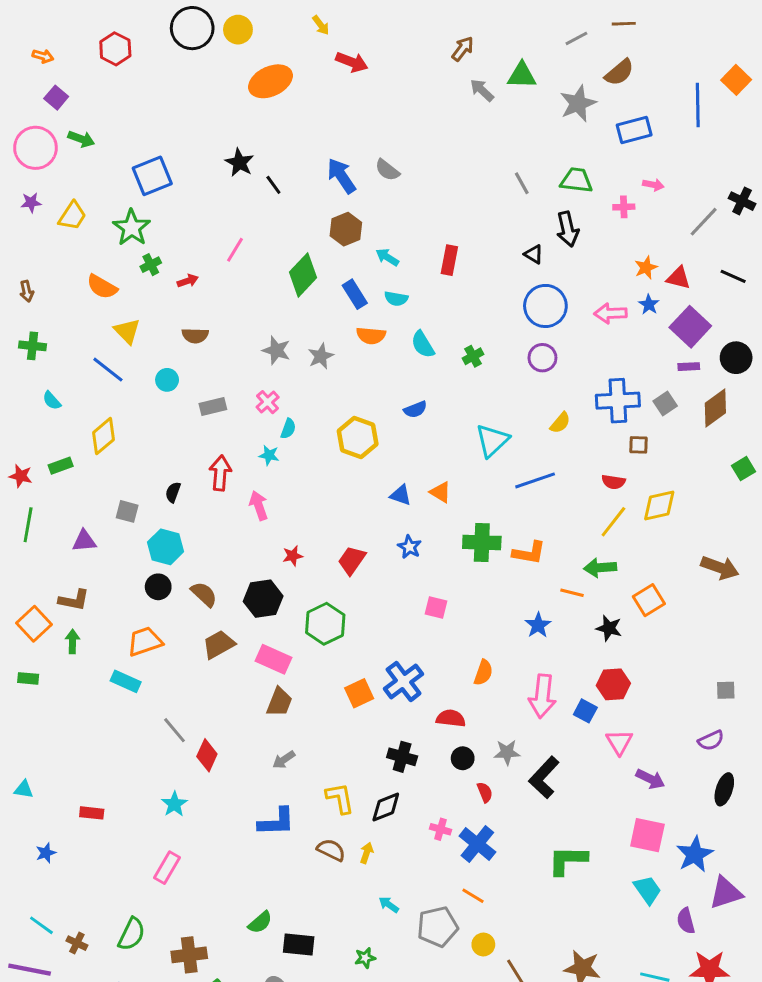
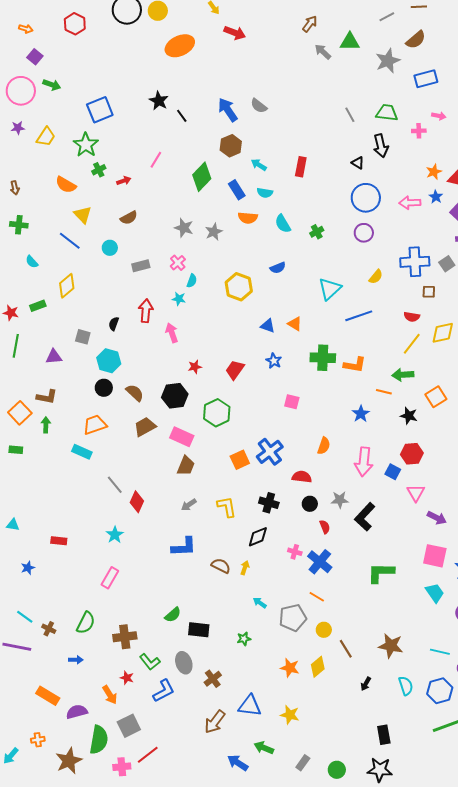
brown semicircle: (195, 336) -> (129, 218), turned -30
yellow L-shape: (340, 798) -> (227, 507), moved

